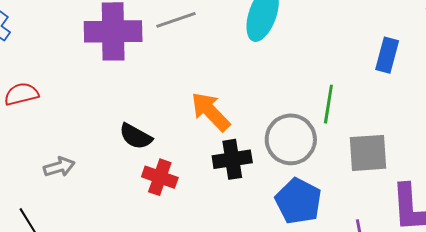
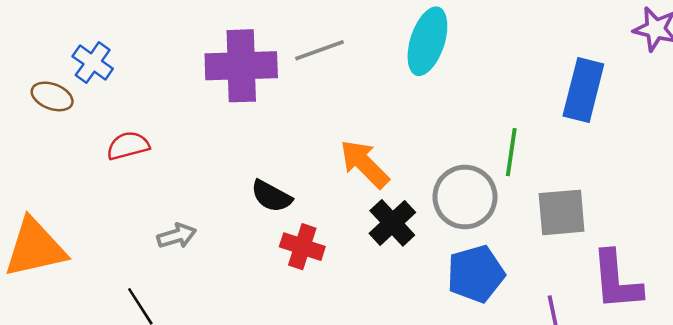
blue rectangle: (387, 55) -> (583, 90), size x1.4
black cross: (232, 159) -> (392, 223), turned -33
blue pentagon: (298, 201) -> (476, 274), turned 30

